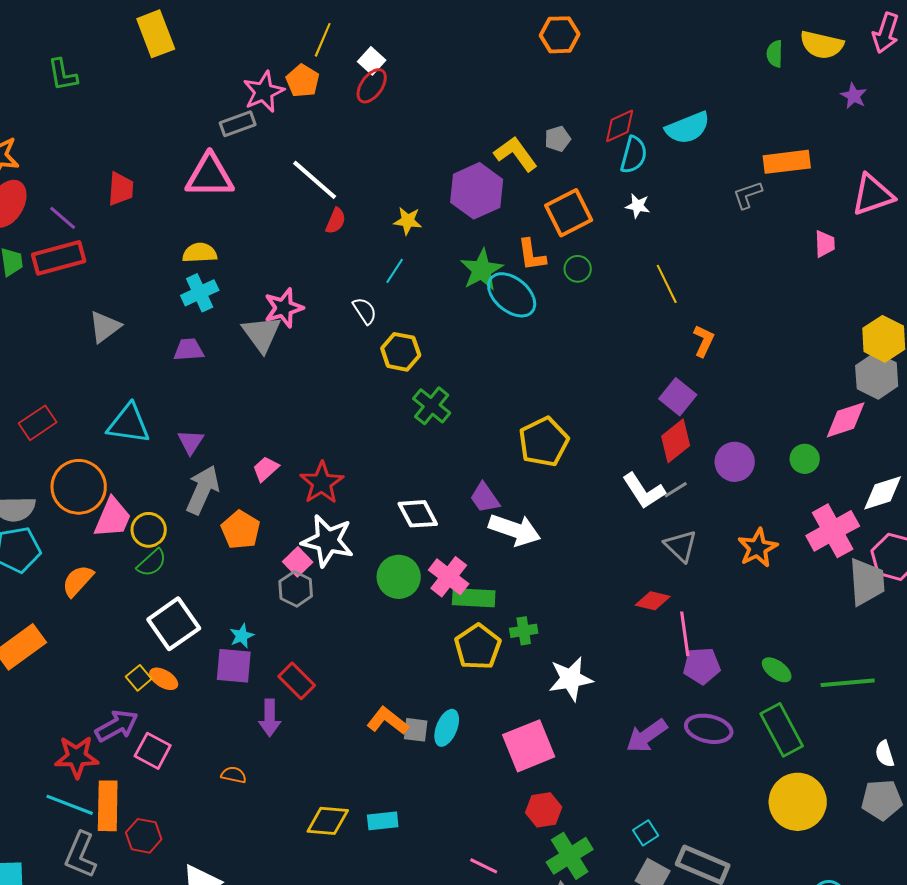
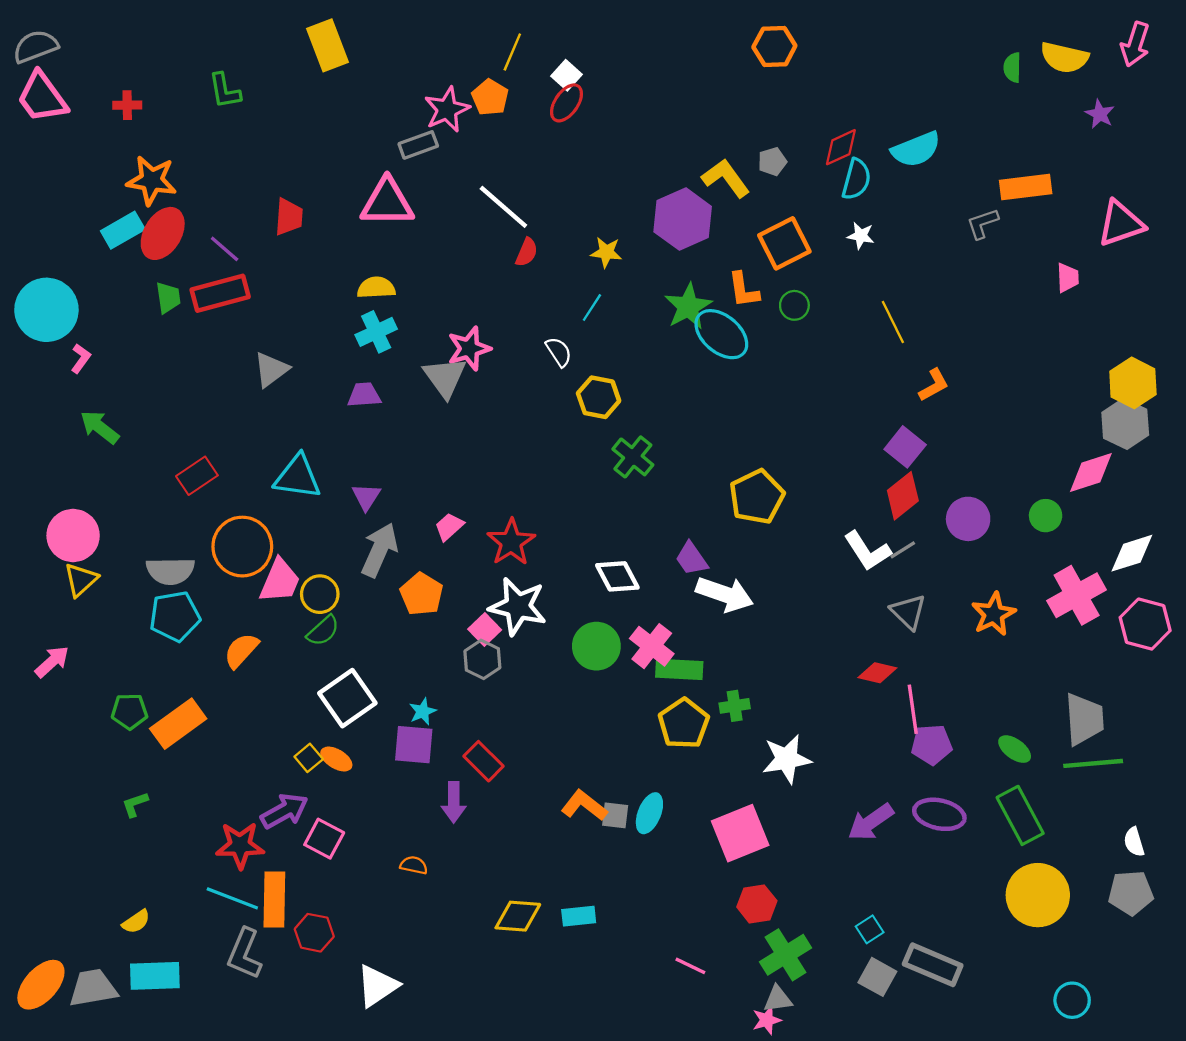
orange L-shape: (704, 341) -> (934, 385), turned 36
gray trapezoid: (867, 582) -> (1084, 719), moved

